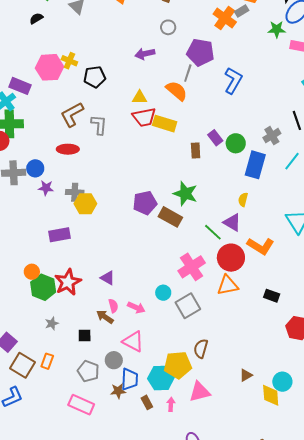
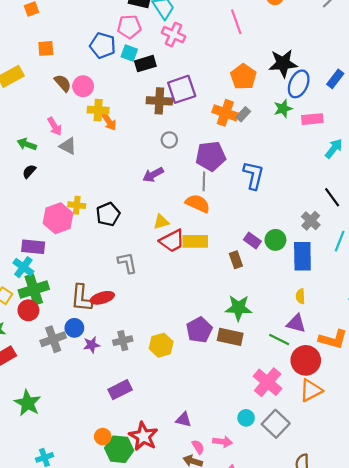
gray rectangle: (242, 11) -> (243, 114), moved
brown L-shape: (72, 114) -> (81, 298), moved, turned -40
yellow hexagon: (85, 204) -> (161, 345), moved

